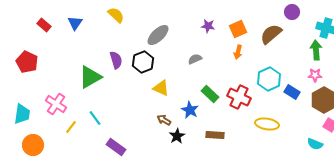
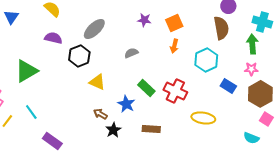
brown semicircle: (271, 34) -> (221, 28), moved, turned 120
purple semicircle: (116, 60) -> (53, 38), moved, turned -60
cyan hexagon: (269, 79) -> (206, 60), moved

